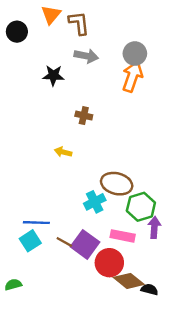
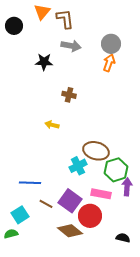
orange arrow: (132, 77) -> (109, 63), size x0.7
cyan square: (30, 241) -> (20, 215), moved
brown line: (64, 242) -> (46, 204), moved
brown diamond: (129, 281) -> (70, 231), moved

